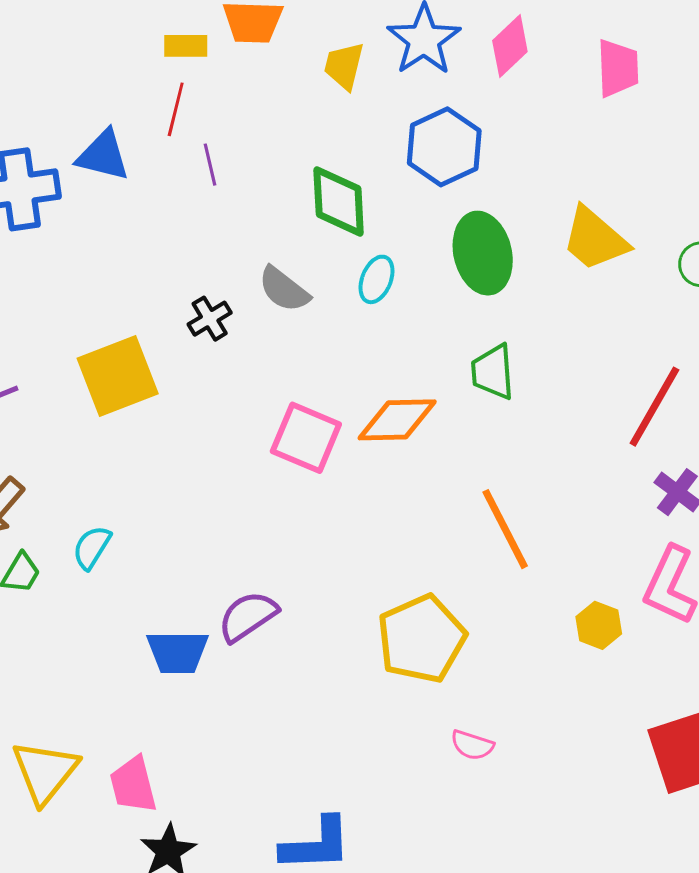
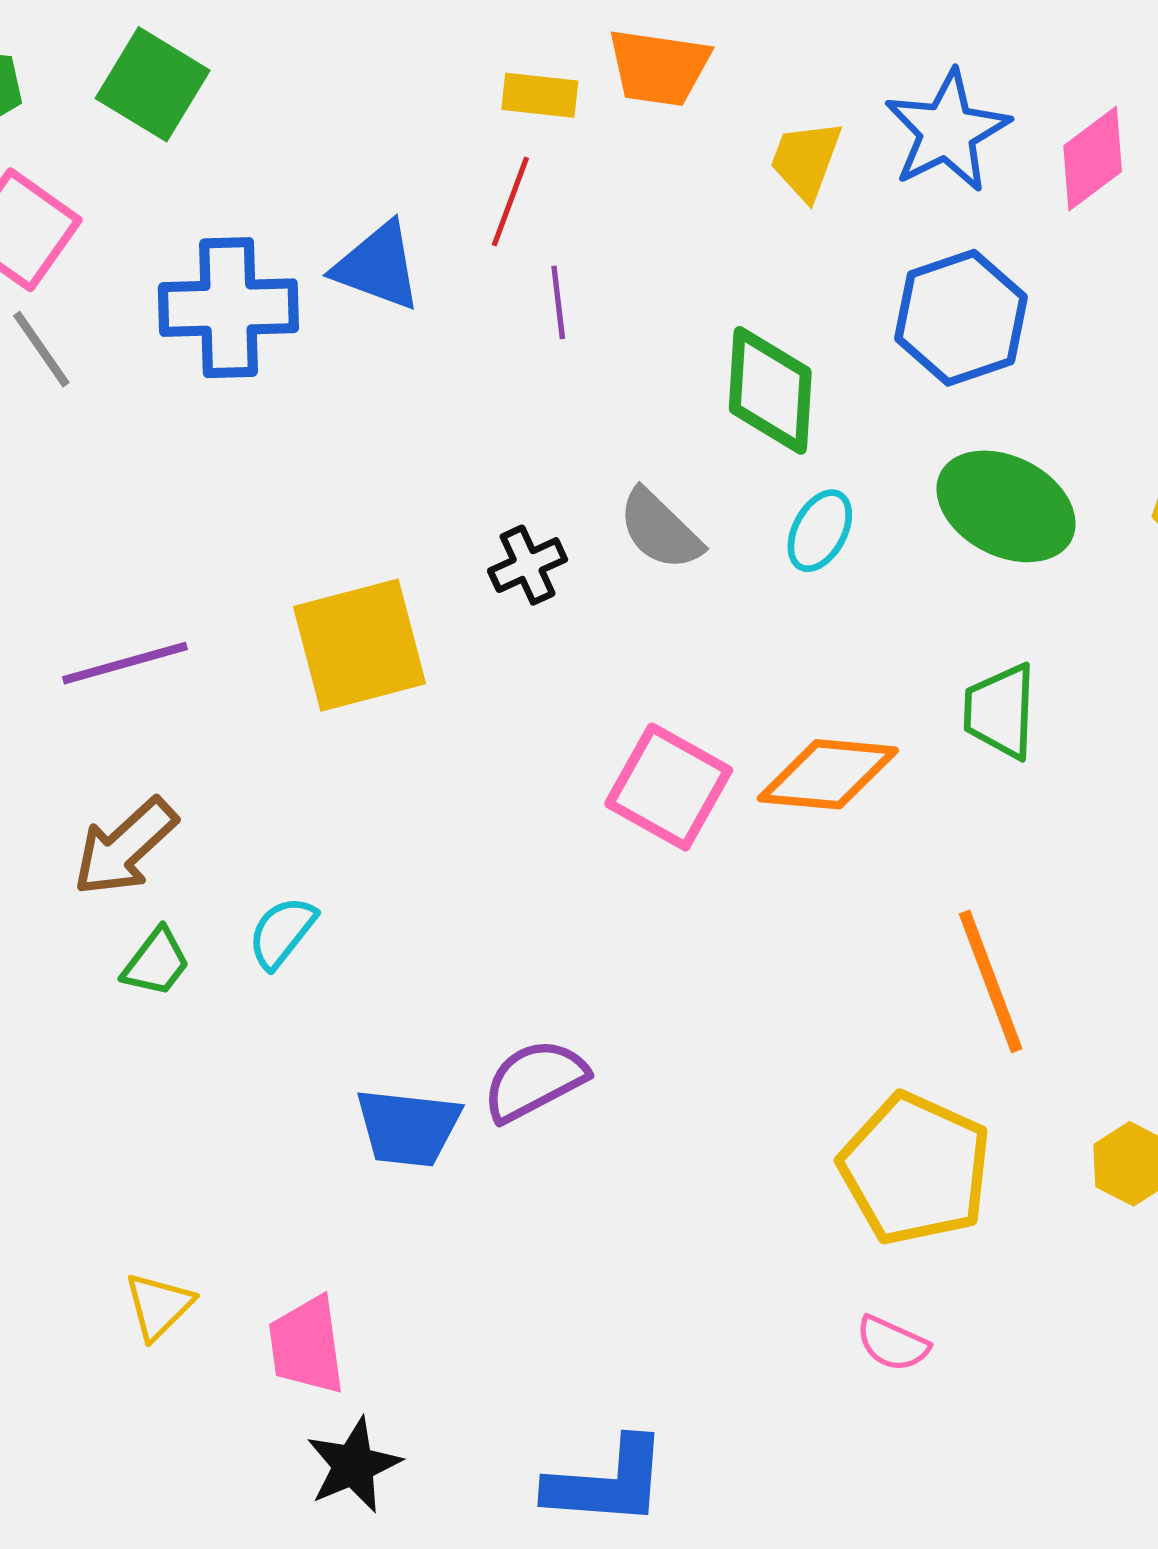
green ellipse: (483, 253) -> (1006, 506), turned -56
yellow pentagon: (422, 639) -> (915, 1169), moved, turned -30
yellow triangle: (45, 772) -> (159, 1306), size x0.6

